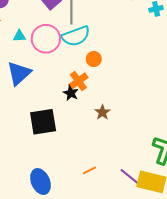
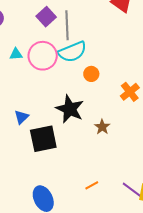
blue triangle: (19, 73) -> (21, 117), moved, size x0.6
orange cross: (78, 81) -> (130, 92), moved
black star: (71, 93) -> (70, 109), size x1.8

